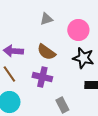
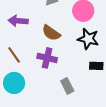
purple arrow: (13, 51) -> (18, 21), moved

